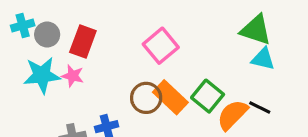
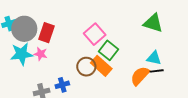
gray circle: (47, 34) -> (24, 29), size x1.6
cyan triangle: (263, 59) -> (154, 58), moved
green square: (208, 96) -> (109, 50), moved
black line: (260, 107) -> (157, 71), turned -32

